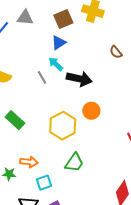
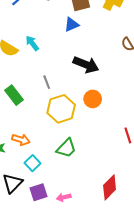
cyan arrow: (56, 64) -> (32, 43), moved
gray line: (42, 77) -> (47, 82), moved
cyan square: (44, 183) -> (32, 163), turned -35

